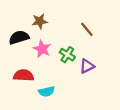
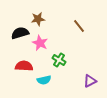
green cross: (67, 55) -> (59, 60), moved
purple triangle: (87, 66) -> (90, 81), moved

